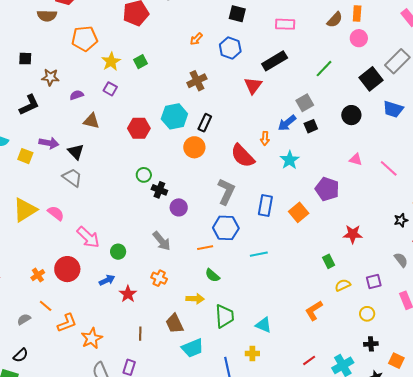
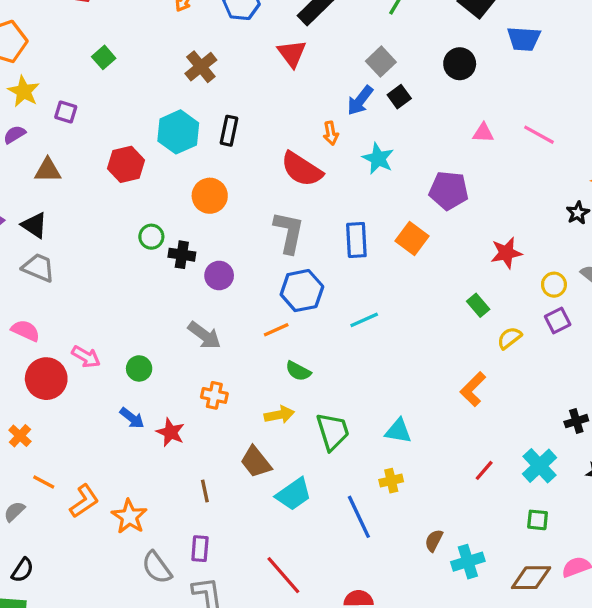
yellow star: (111, 61) -> (24, 91), moved
orange circle: (194, 147) -> (210, 196), moved
pink arrow: (88, 237) -> (86, 357), size x0.7
red circle: (67, 269) -> (46, 379), moved
blue arrow: (107, 280) -> (132, 418), turned 77
yellow circle: (367, 314) -> (554, 285), moved

